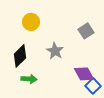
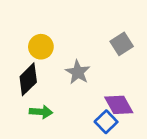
yellow circle: (31, 22) -> (41, 47), moved
blue square: (93, 86) -> (106, 122), moved

